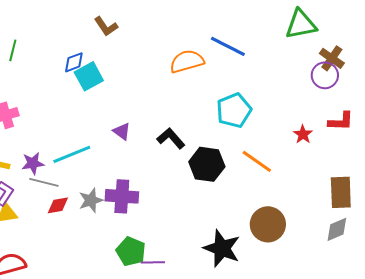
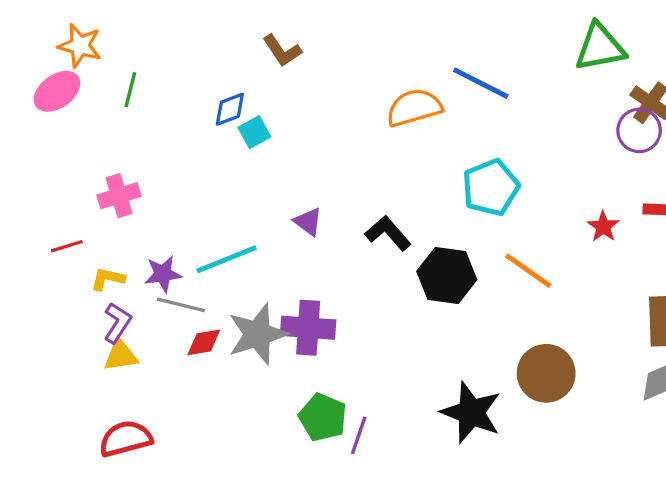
cyan square: (89, 76) -> (254, 132), size x0.7
gray star: (91, 200) -> (258, 334), size x1.5
purple line: (153, 262) -> (359, 435), turned -70

